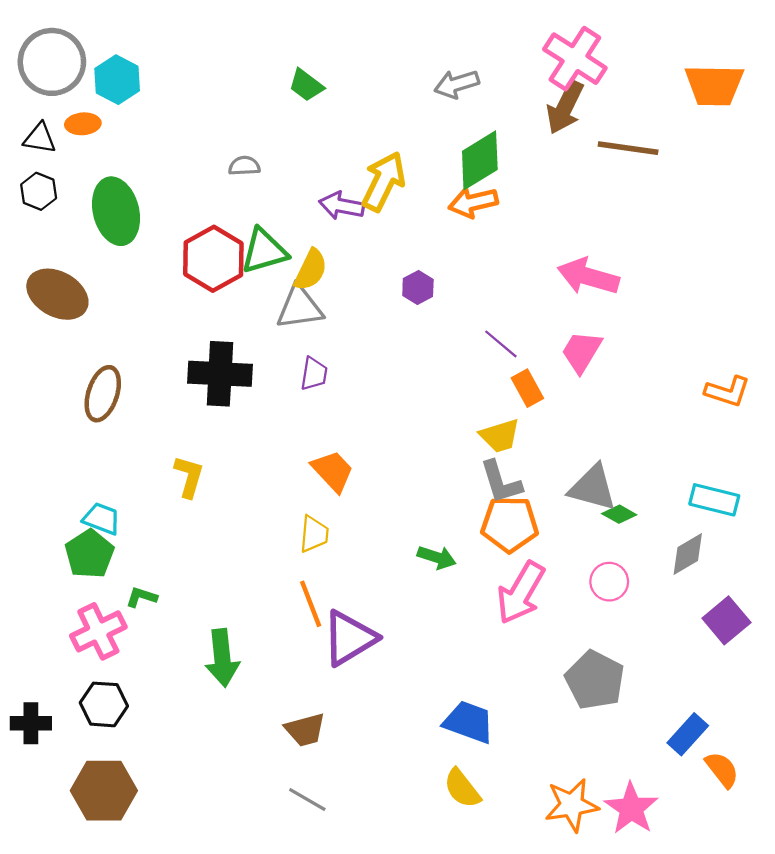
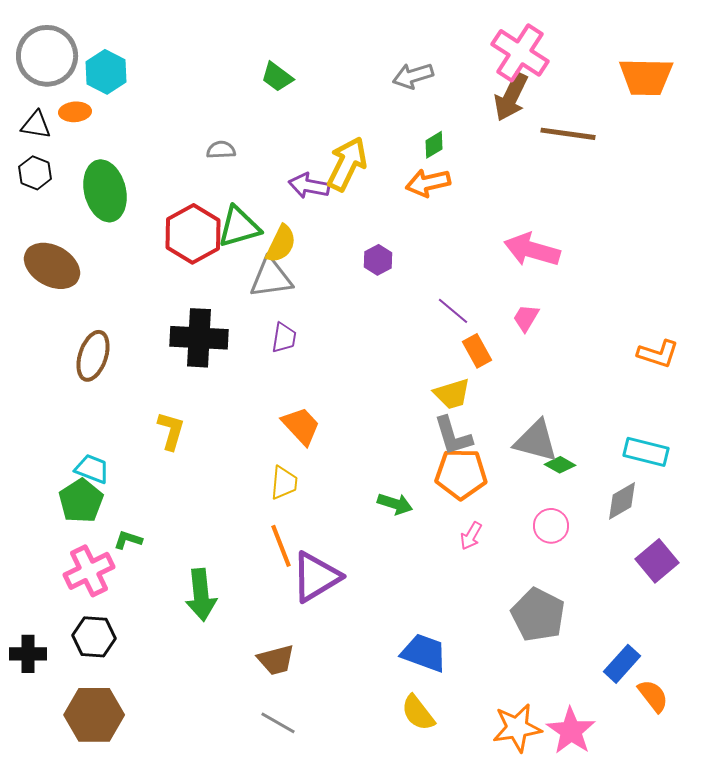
green diamond: (480, 160) -> (434, 145), size x0.5
pink trapezoid: (582, 352) -> (526, 318), size x0.7
pink arrow: (521, 593) -> (471, 536), size x0.5

